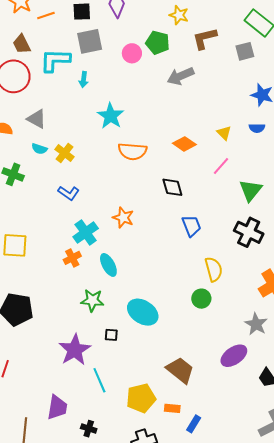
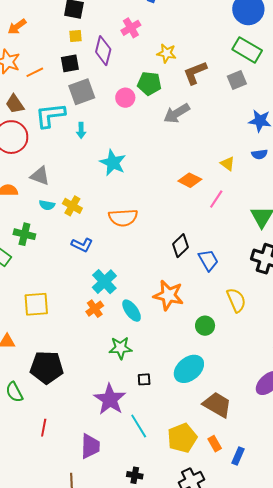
orange semicircle: (132, 151) -> (123, 218), moved
pink line: (221, 166) -> (216, 199), moved
black diamond: (172, 187) -> (180, 246), moved, turned 70
orange star: (123, 218) -> (168, 295), moved, size x1.4
green circle: (201, 299) -> (205, 326), moved
cyan ellipse: (143, 312) -> (189, 369), moved, turned -64
purple trapezoid: (57, 407) -> (90, 446), moved
orange rectangle: (172, 408) -> (215, 444), turned 63

